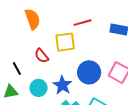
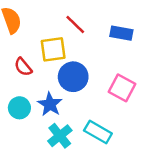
red line: (83, 23) -> (75, 24), turned 60
blue circle: (89, 72) -> (73, 77), moved

